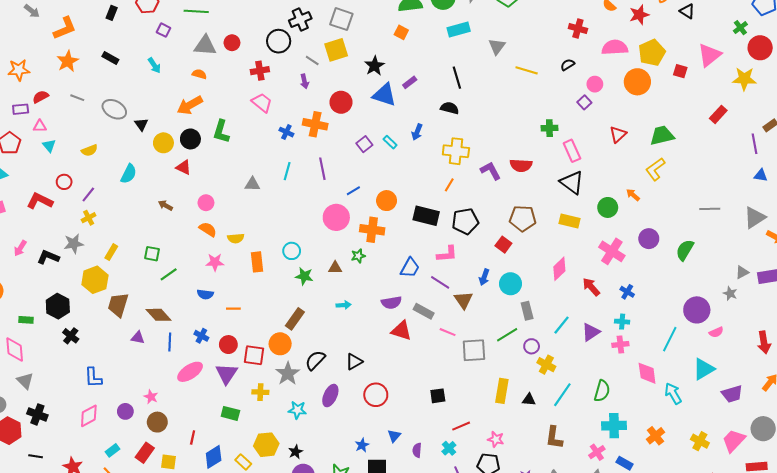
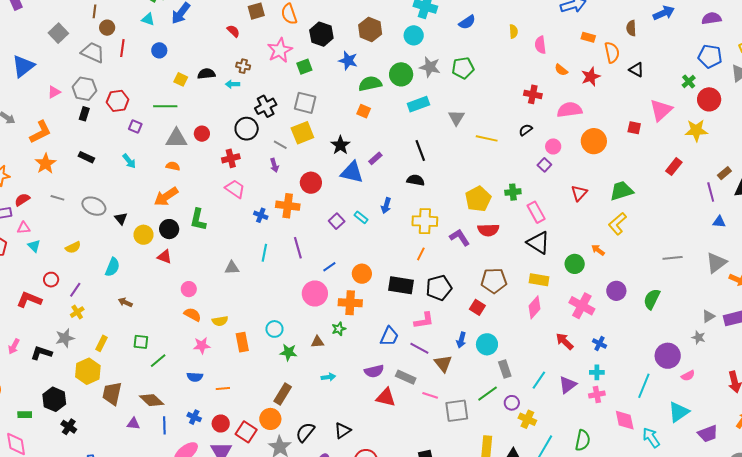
yellow pentagon: (652, 53) -> (478, 199), moved
brown arrow: (165, 205) -> (125, 302), moved
pink diamond: (559, 269) -> (535, 307), moved
red square: (254, 355) -> (246, 432), turned 30

